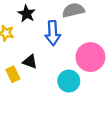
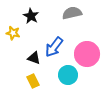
blue arrow: (53, 33) -> (54, 47), moved, turned 40
yellow rectangle: (13, 74) -> (33, 81), moved

